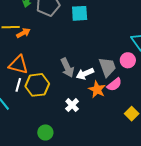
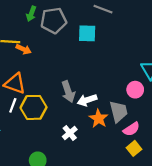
orange arrow: (23, 33) -> (24, 49), turned 48
gray trapezoid: (107, 67) -> (119, 112), moved
pink semicircle: (114, 85) -> (131, 129), moved

